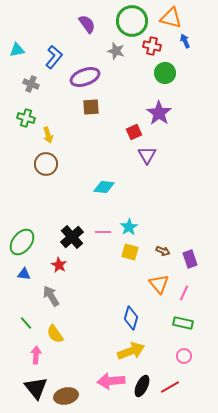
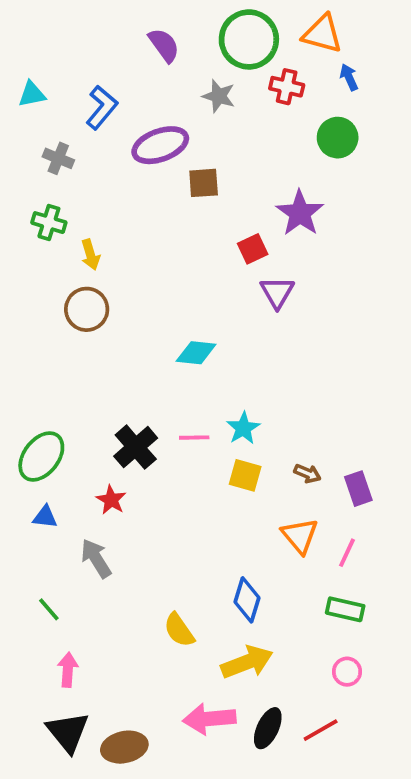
green circle: (165, 73) -> (338, 138), moved
brown square: (91, 107) -> (204, 183), moved
yellow semicircle: (55, 334) -> (179, 630), moved

